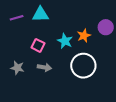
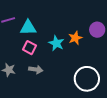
cyan triangle: (40, 14) -> (28, 28), moved
white circle: (83, 66) -> (87, 79), moved

